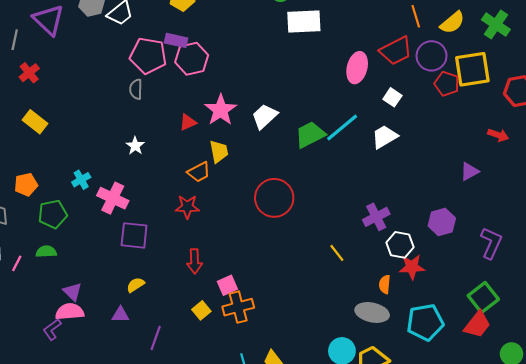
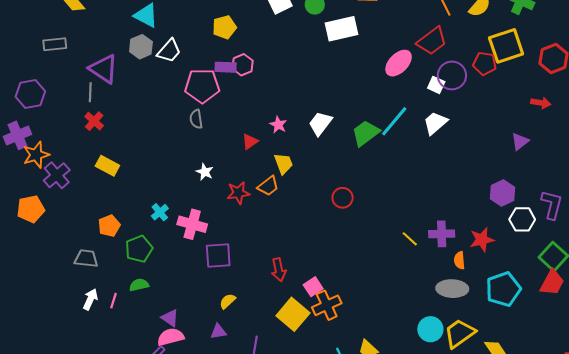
gray line: (15, 40) -> (90, 92), moved
purple circle: (432, 56) -> (452, 75), moved
pink hexagon: (192, 59) -> (243, 65), moved, size x0.7
pink ellipse: (357, 68) -> (399, 63), turned 40
pink star: (221, 110) -> (278, 125), size x0.6
red circle: (274, 198) -> (343, 198), size x0.6
red star: (187, 207) -> (238, 193), moved
purple cross: (376, 217) -> (442, 234), moved, turned 35
white hexagon: (400, 245) -> (522, 219), moved
yellow square: (201, 310) -> (293, 314), size x1.8

